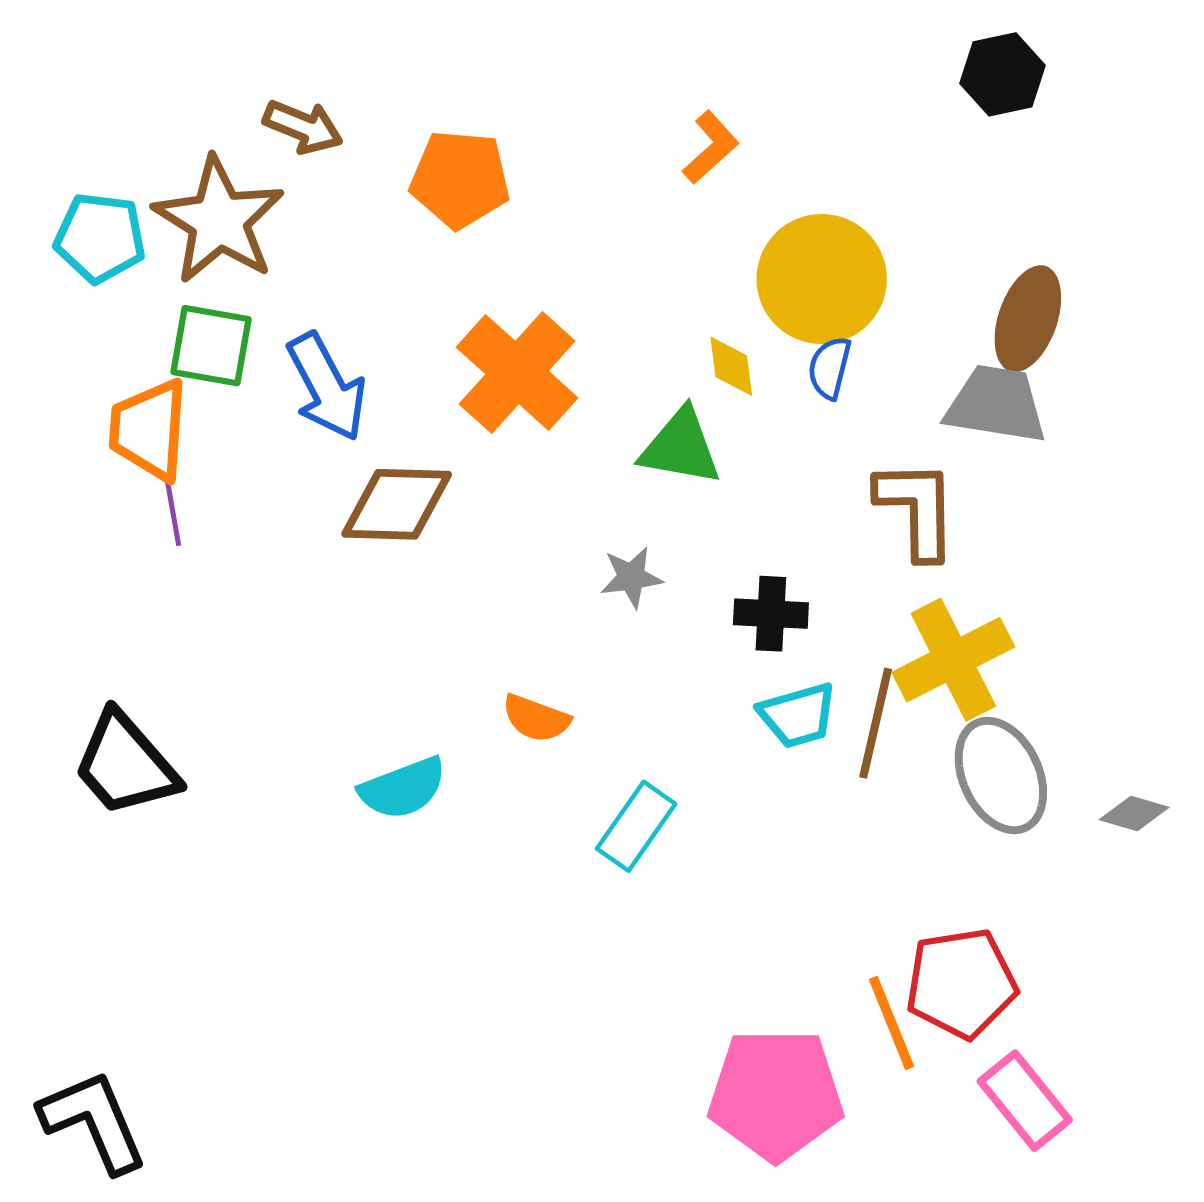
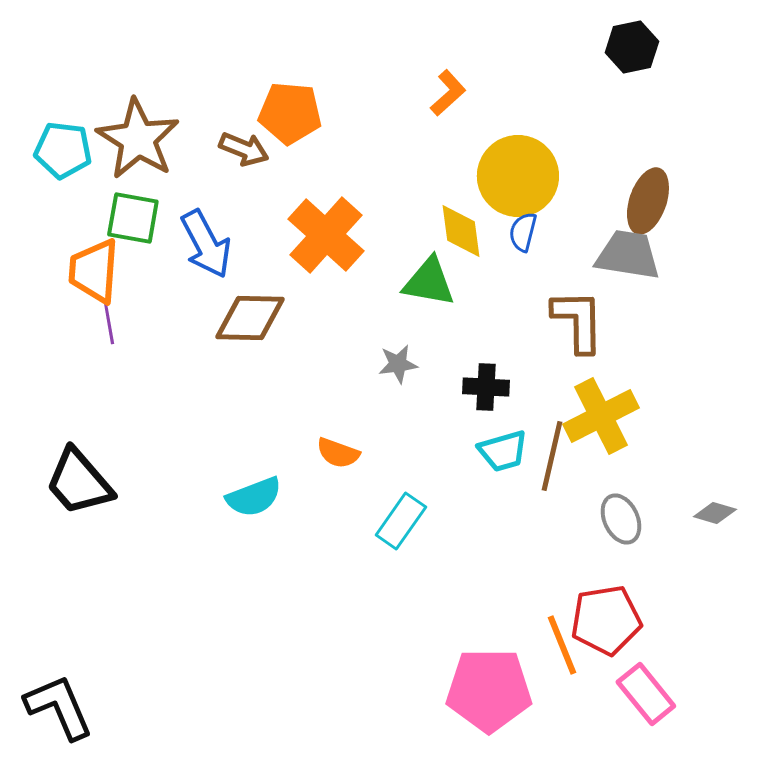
brown arrow: (303, 127) -> (244, 149), moved
yellow diamond: (731, 366) -> (461, 231), size x1.4
gray ellipse: (1001, 775) -> (621, 519), moved, size x0.7

